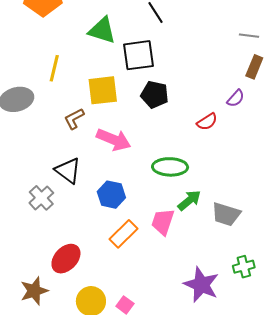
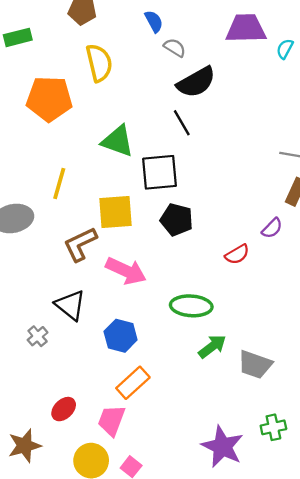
brown L-shape: (74, 119) -> (80, 244), size x1.4
gray cross: (41, 198) -> (38, 336), size x0.7
pink trapezoid: (163, 222) -> (111, 420), moved
red ellipse: (66, 259) -> (64, 409), size x0.7

